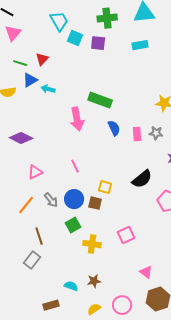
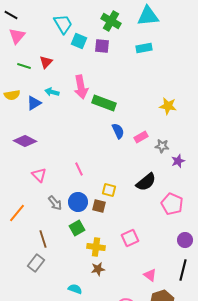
green cross: (107, 18) -> (111, 21), turned 36
blue triangle: (30, 80) -> (34, 103), moved
pink arrow: (77, 119) -> (81, 87), moved
gray star: (156, 133) -> (162, 146), moved
pink rectangle: (137, 134) -> (141, 137), turned 64
pink triangle: (35, 172) -> (39, 175), turned -49
orange line: (26, 205) -> (17, 213), moved
brown star: (94, 281) -> (98, 269), moved

